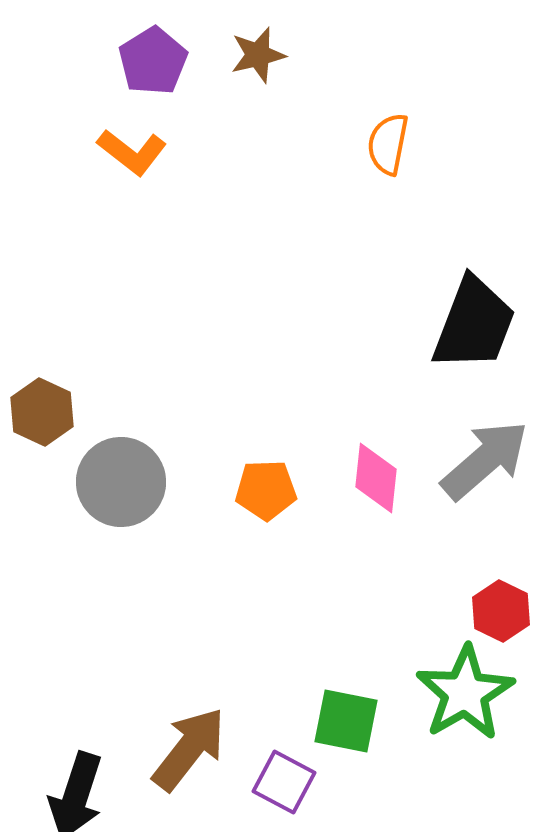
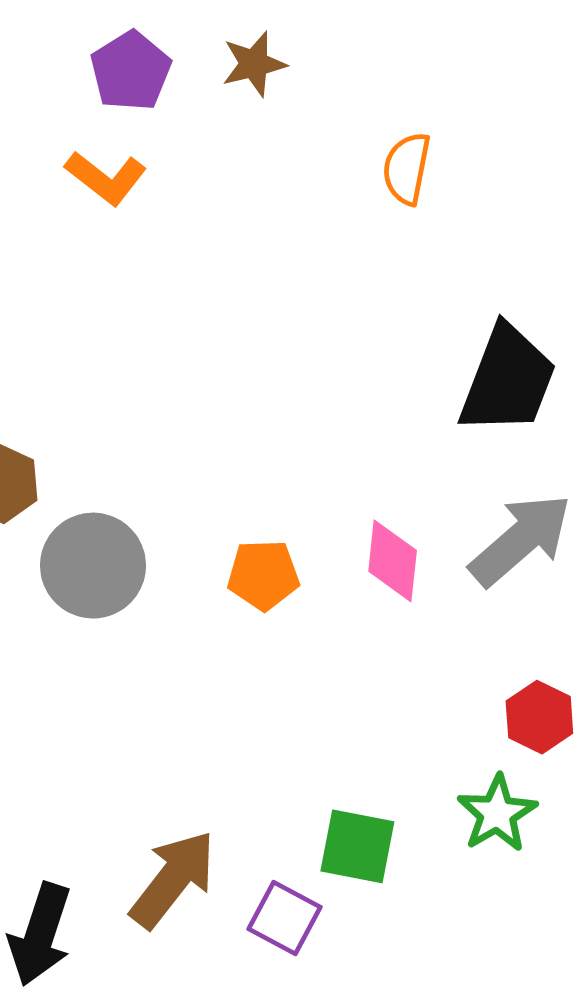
green star: (465, 693) -> (497, 813), size x0.7

